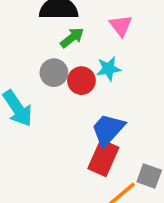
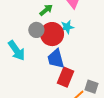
red circle: (81, 81) -> (52, 34), size x1.5
blue trapezoid: (108, 130) -> (56, 59), moved, turned -55

